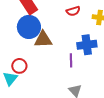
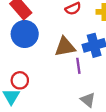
brown triangle: (43, 39) -> (65, 47), moved

